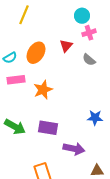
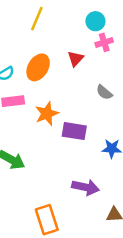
yellow line: (24, 15) -> (37, 19), moved
gray semicircle: (89, 60) -> (104, 92), moved
purple rectangle: (48, 128) -> (74, 131), moved

